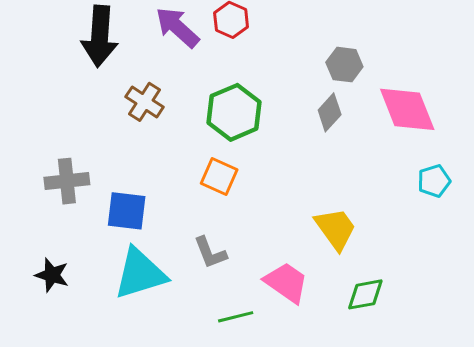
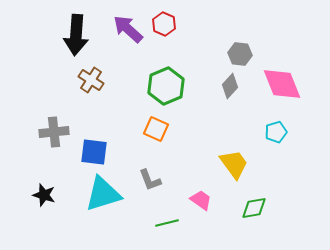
brown cross: (144, 102) -> (91, 80), moved
cyan pentagon: (434, 181) -> (276, 132), moved
pink trapezoid: (286, 282) -> (201, 200), size x0.7

